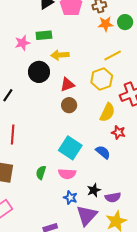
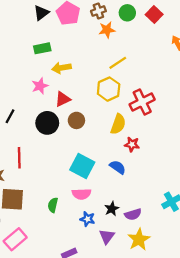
green circle: (125, 22) -> (127, 13), moved
pink star: (22, 43) -> (40, 86), moved
black circle: (39, 72) -> (47, 123), moved
red triangle: (67, 85) -> (63, 99), moved
green semicircle: (41, 173) -> (53, 205), moved
purple triangle: (87, 215) -> (107, 236), size x0.7

